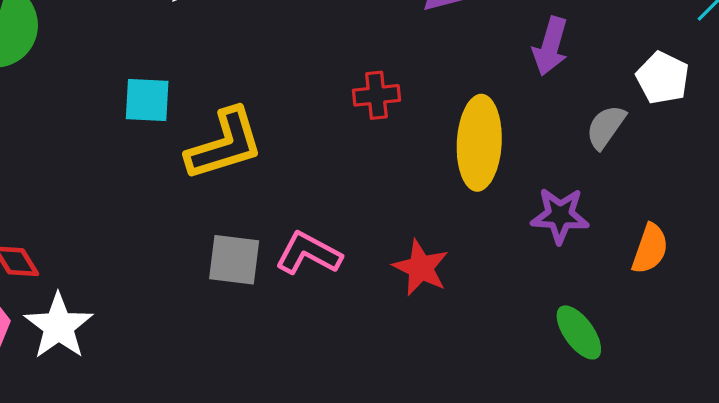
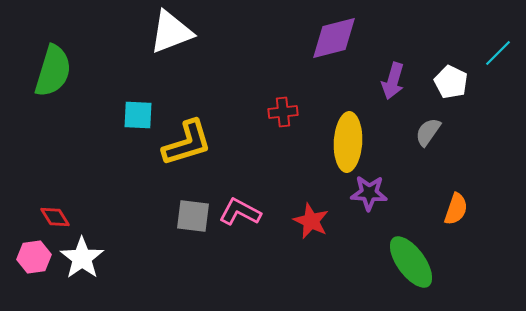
white pentagon: (663, 78) -> (451, 82), moved
purple star: (560, 215) -> (369, 193), moved
green ellipse: (579, 332) -> (411, 262), size x1.5

